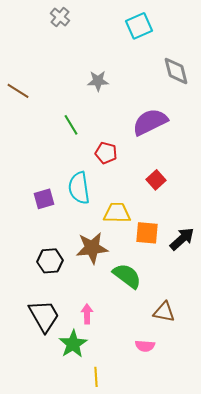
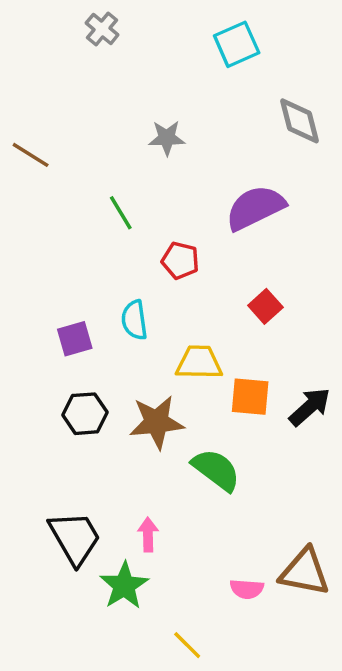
cyan semicircle: (79, 188) -> (134, 320), size x0.7
black hexagon: (50, 261) -> (85, 414), moved
brown triangle: (164, 312) -> (305, 572), moved, size x1.4
yellow line: (96, 377) -> (187, 645), moved, turned -42

